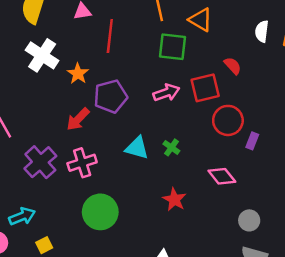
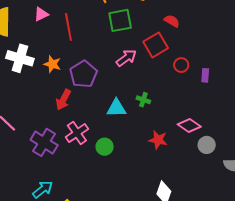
red circle: (228, 120) -> (181, 65), size x0.6
pink diamond: (222, 176) -> (189, 126), moved
green circle: (100, 212) -> (105, 147), moved, size x0.6
gray circle: (249, 220) -> (207, 145), moved

